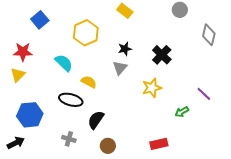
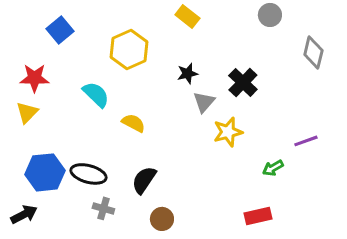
gray triangle: (120, 68) -> (204, 102), moved
purple line: (204, 94) -> (306, 141), turned -63
black ellipse: (71, 100) -> (88, 174), moved
red rectangle: (159, 144) -> (258, 216), moved

